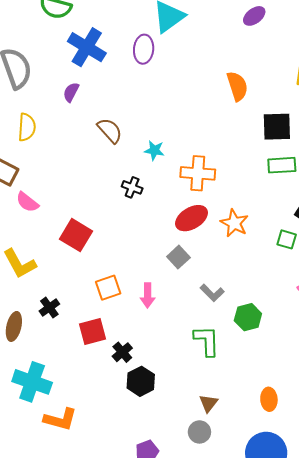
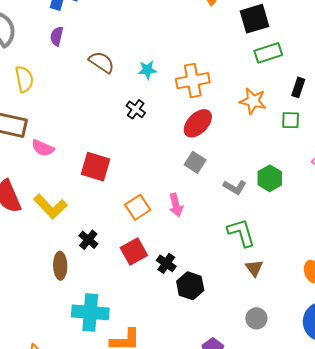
black cross: (132, 187) -> (136, 109), turned 30
orange star: (234, 223) -> (253, 101), moved
green hexagon: (248, 317) -> (270, 178), moved
brown triangle: (208, 403) -> (254, 268), moved

